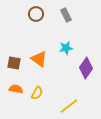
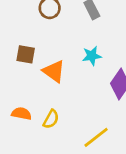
brown square: (14, 63) -> (26, 54), moved

